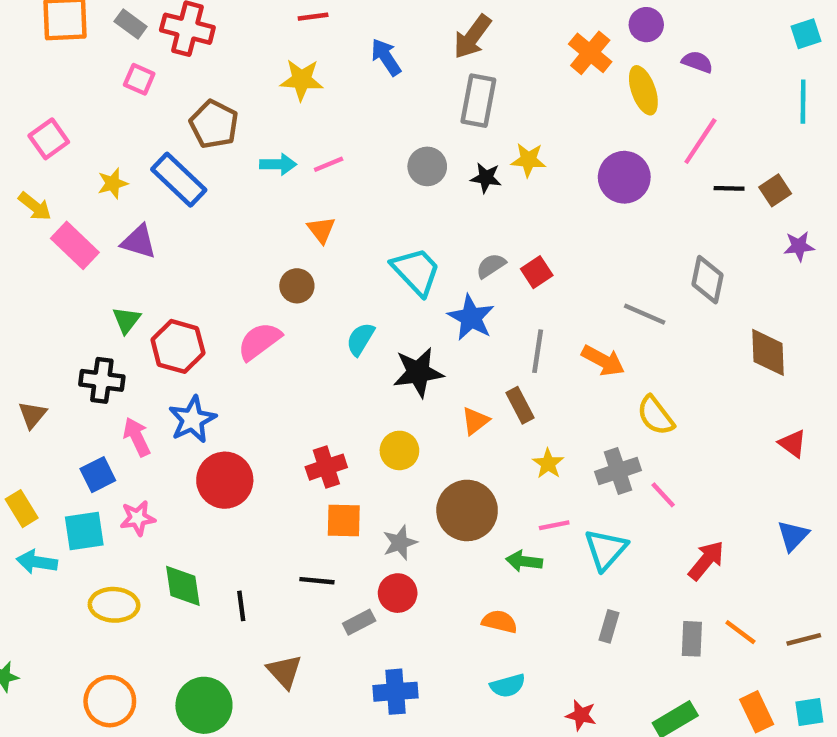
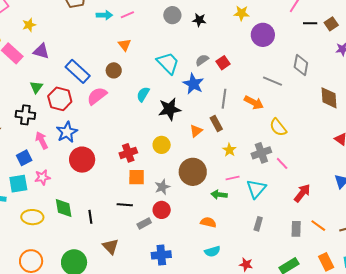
yellow star: (528, 160) -> (241, 13), moved
purple circle: (624, 177) -> (263, 35), moved
blue rectangle: (179, 180) -> (78, 71), moved

